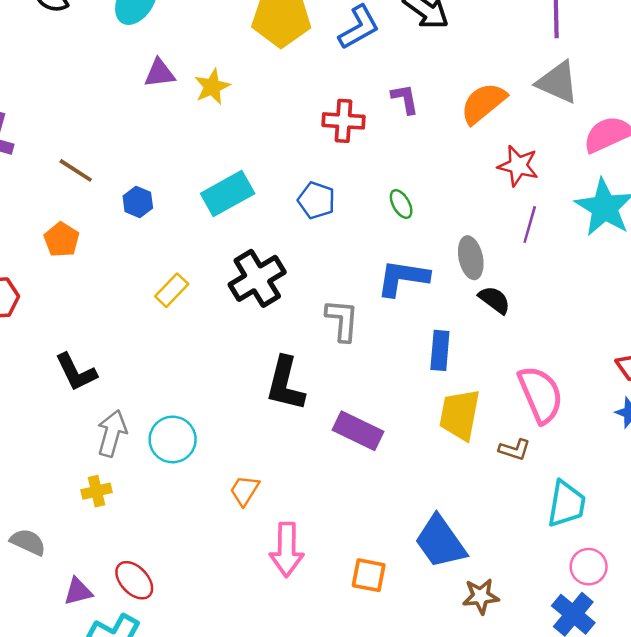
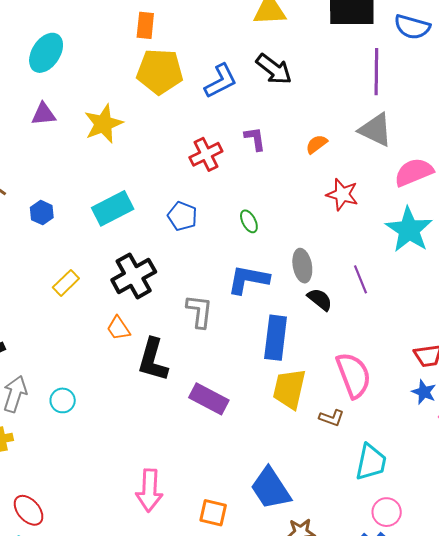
purple triangle: (160, 73) -> (44, 114), moved
yellow star: (212, 87) -> (103, 124), size x1.4
orange semicircle: (483, 103) -> (316, 144), size x0.6
red cross: (344, 121) -> (206, 154), turned -32
purple line: (530, 225) -> (360, 279), moved, turned -40
blue rectangle: (440, 350) -> (276, 338), size x1.4
cyan circle: (173, 439) -> (63, 400), size x0.7
orange trapezoid: (245, 490) -> (118, 328), moved, turned -68

